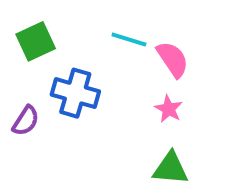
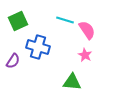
green triangle: (171, 168) -> (72, 82), moved

